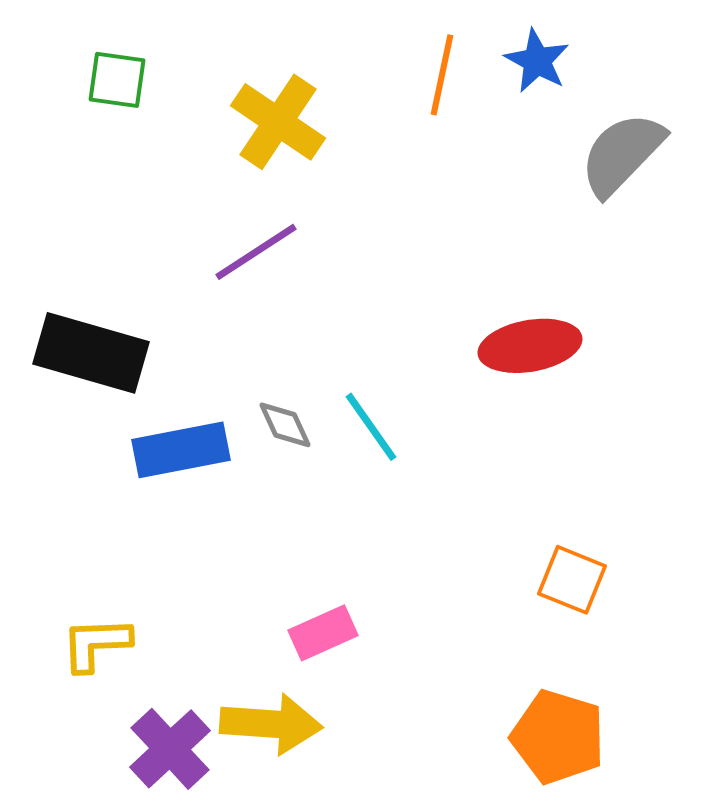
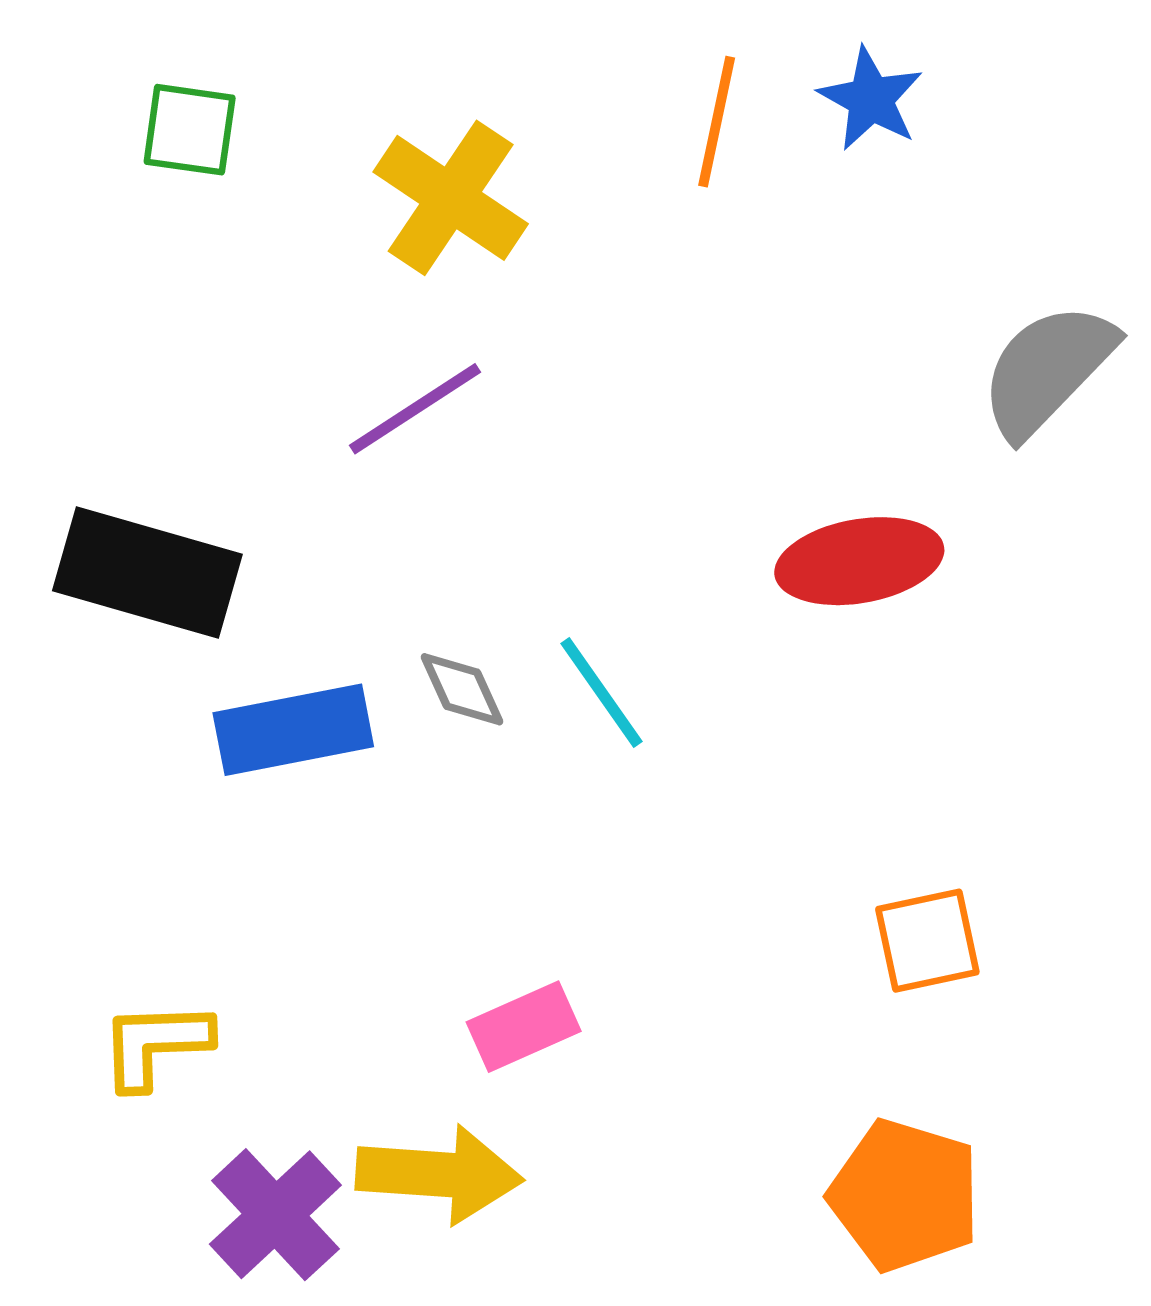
gray semicircle: (622, 154) -> (1047, 370), moved
orange square: (572, 580) -> (927, 941), turned -34

